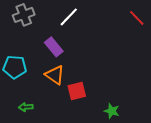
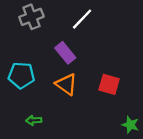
red square: (77, 91) -> (109, 84), moved, turned 30

